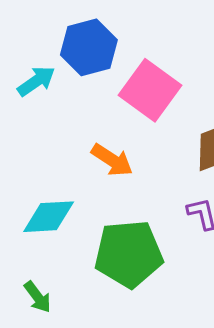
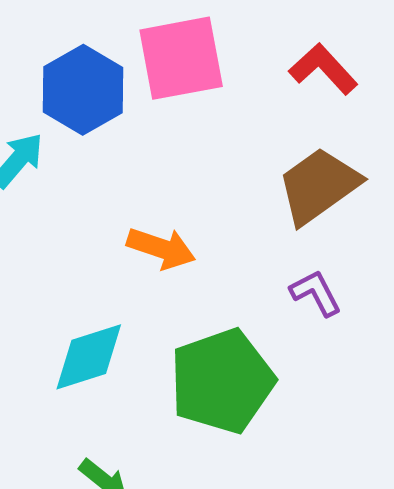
pink square: (150, 90) -> (181, 58), moved, turned -32

